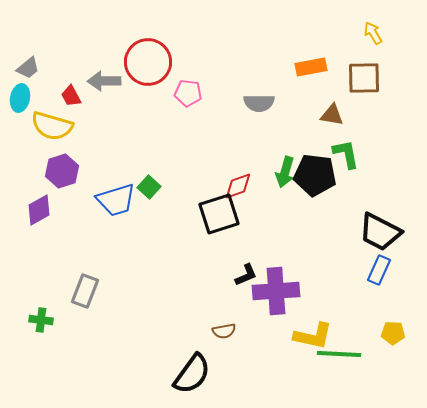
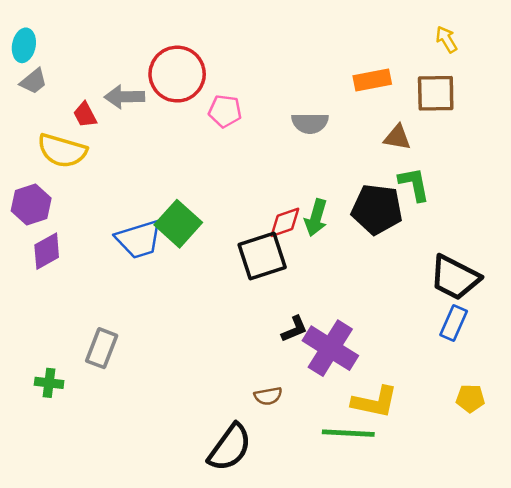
cyan ellipse: (20, 98) -> (24, 45), moved
purple hexagon: (62, 171) -> (31, 205), moved
green arrow: (285, 172) -> (316, 218), moved
green square: (149, 187) -> (178, 224), size x1.6
purple cross: (276, 291) -> (330, 348), turned 36
green line: (339, 354) -> (348, 433), moved

